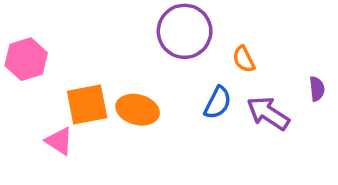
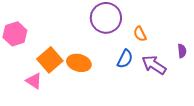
orange square: (87, 104) -> (50, 60), turned -30

